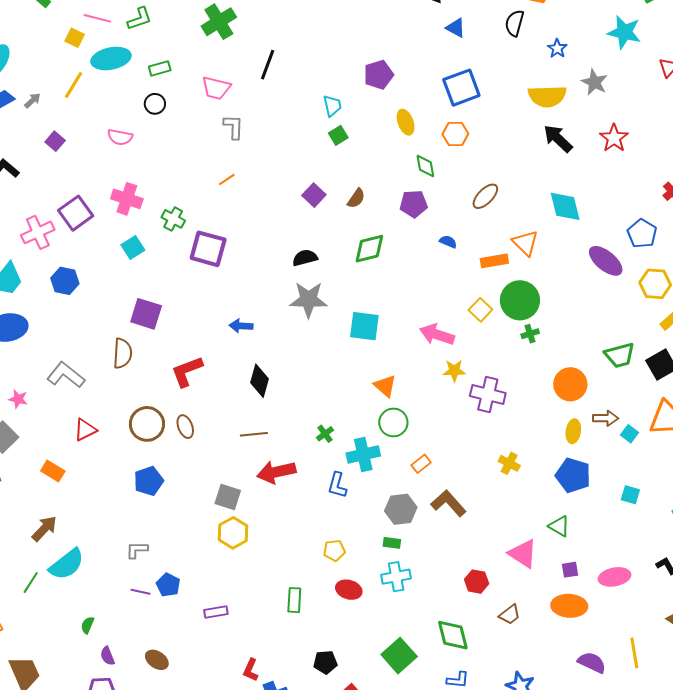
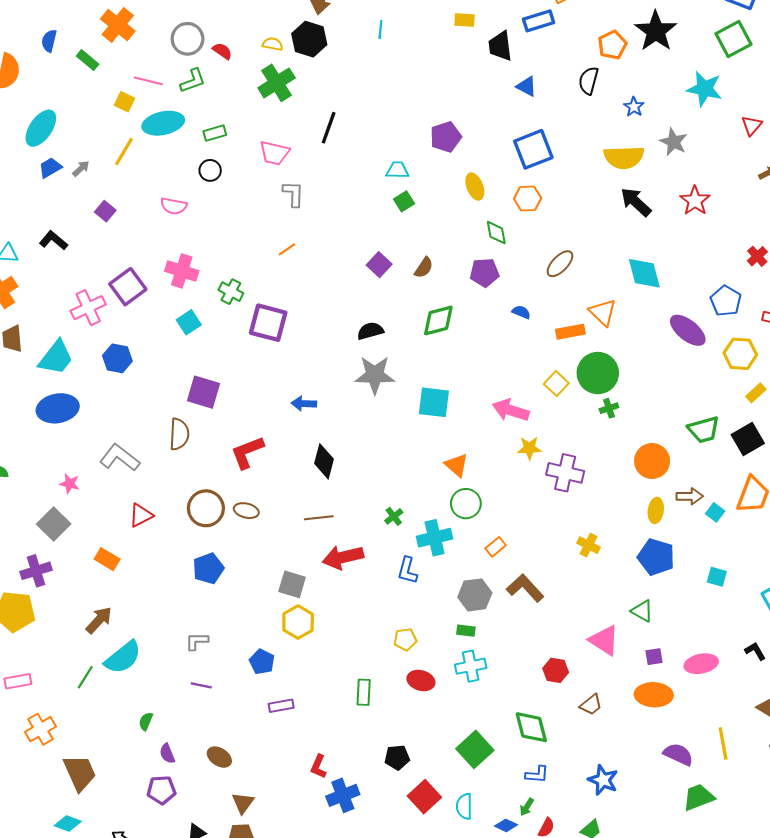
cyan trapezoid: (332, 106) -> (397, 170), turned -75
brown ellipse: (185, 427) -> (246, 511), turned -55
blue pentagon: (168, 585) -> (262, 662), moved

